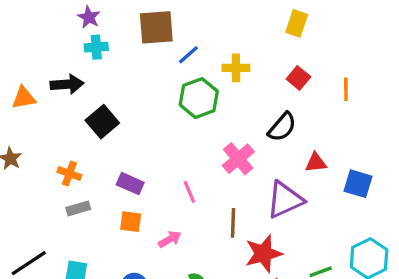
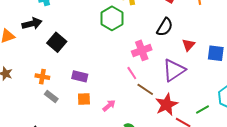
pink cross: (238, 159) -> (142, 50), turned 30
red triangle: (316, 163) -> (188, 45), turned -32
pink line: (189, 192) -> (132, 73), moved
gray rectangle: (78, 208) -> (51, 97), turned 64
brown line: (233, 223) -> (145, 89), turned -48

